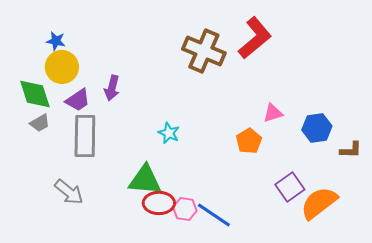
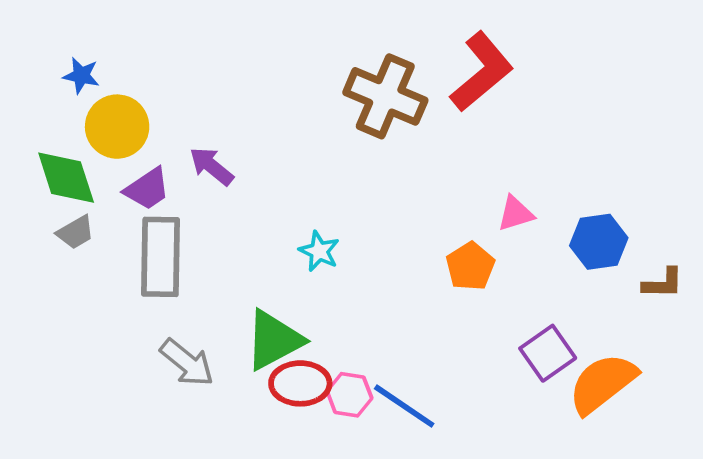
blue star: (56, 41) -> (81, 76), moved
purple arrow: (112, 88) -> (212, 166), turned 115
green triangle: (145, 180) -> (274, 340), turned -33
gray arrow: (69, 192) -> (187, 363), moved

